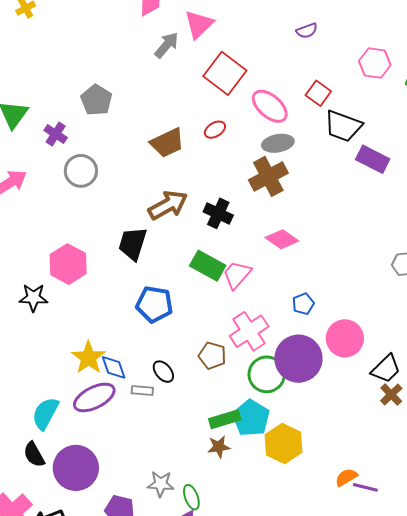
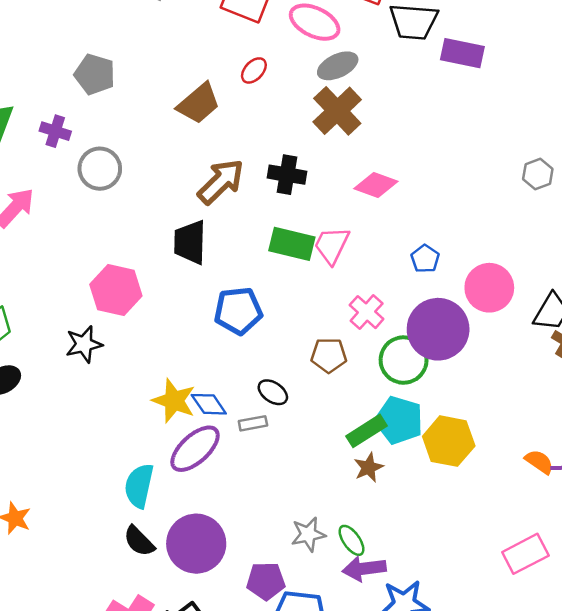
pink cross: (249, 331) -> (367, 312), size x0.7
orange semicircle: (346, 477) -> (539, 462), turned 80

